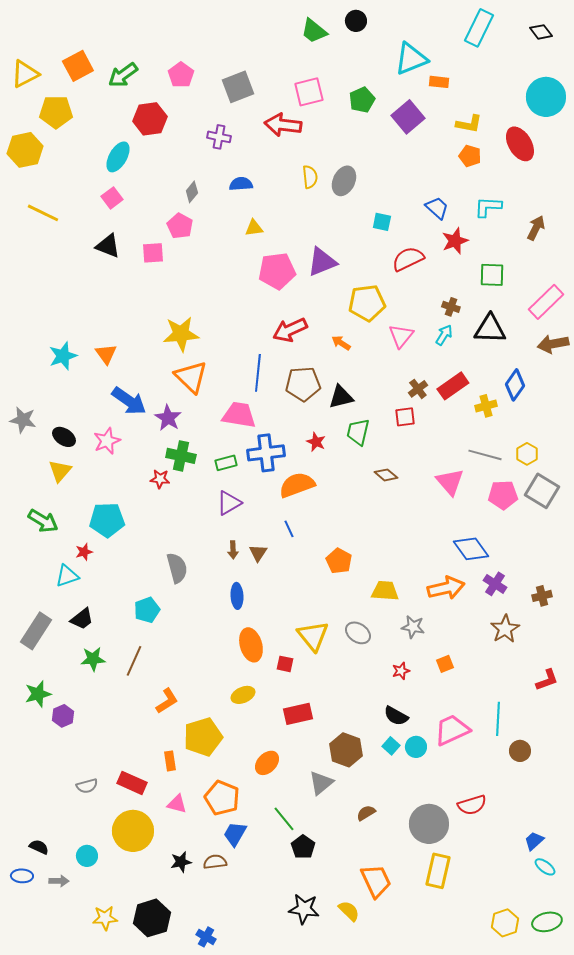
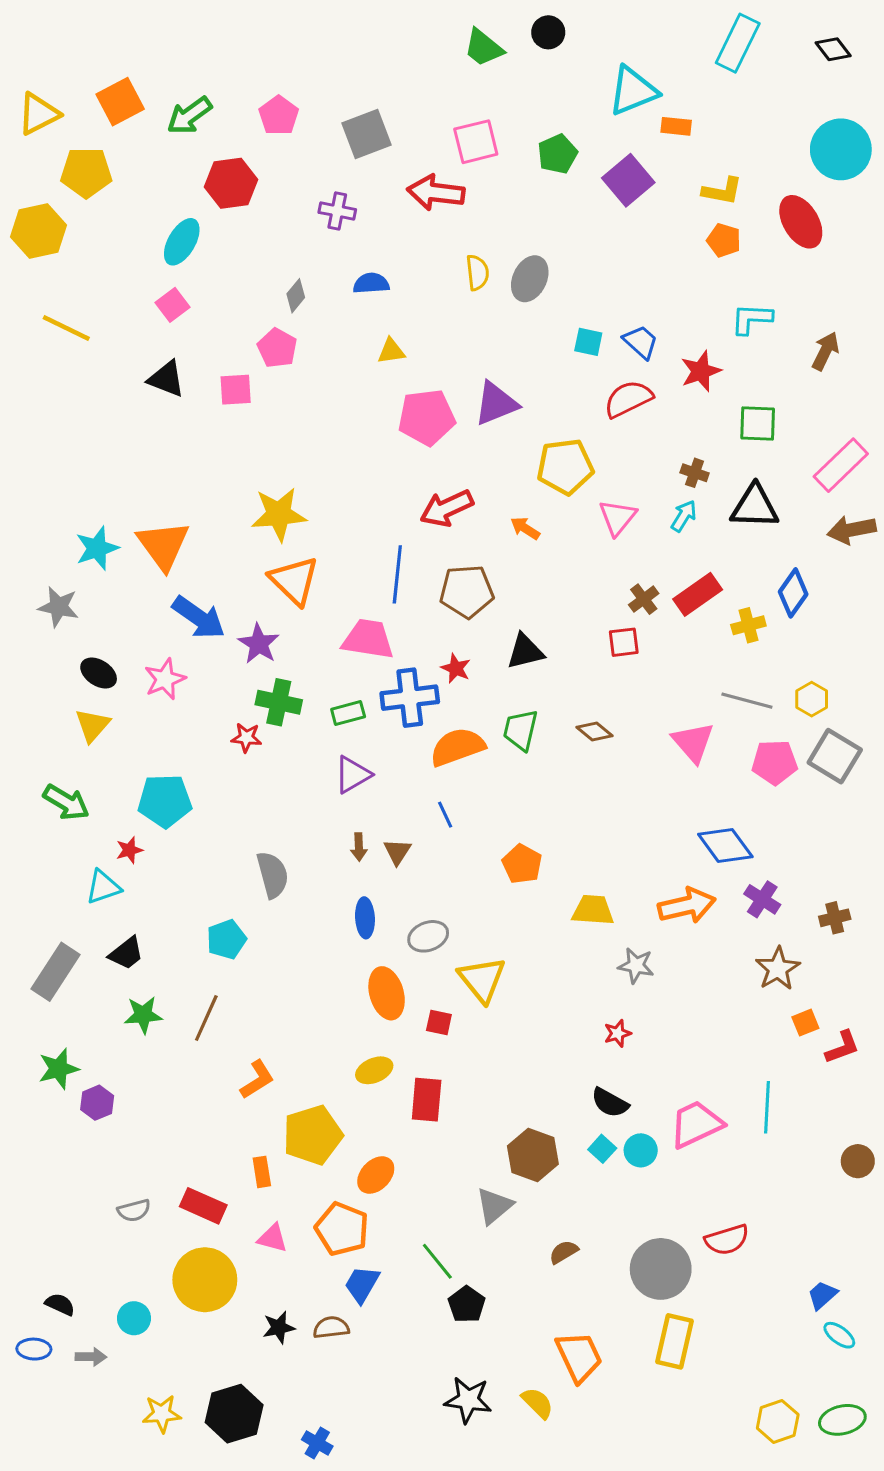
blue trapezoid: (437, 208) -> (641, 342), moved
orange triangle: (106, 354) -> (163, 545), size x1.6
black triangle: (341, 397) -> (525, 651), moved
gray star: (23, 420) -> (59, 607), moved
green trapezoid: (358, 432) -> (521, 730), moved
red star: (316, 442) -> (456, 668), moved
gray ellipse: (358, 633) -> (428, 936), moved, turned -55
orange square: (445, 664) -> (805, 1023), moved
red rectangle: (298, 714) -> (427, 1100), moved, turned -72
brown circle: (520, 751) -> (858, 1161), moved
orange ellipse: (267, 763) -> (376, 1175), moved

